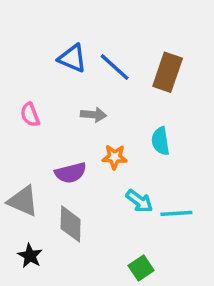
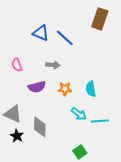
brown rectangle: (168, 72) -> (100, 19), moved
cyan semicircle: (160, 141) -> (91, 89), moved
purple semicircle: (71, 173) -> (37, 87), moved
black star: (30, 256) -> (17, 136), moved

